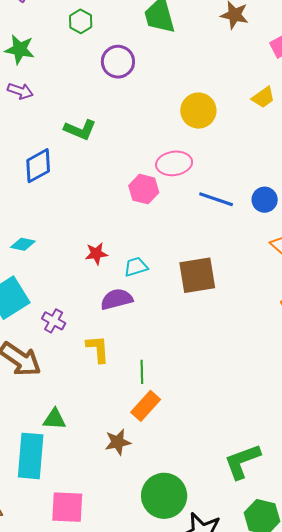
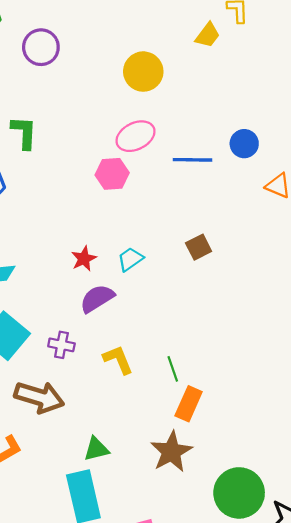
green L-shape: (80, 130) -> (24, 132), turned -92
brown square: (197, 275) -> (199, 247), size x0.6
purple semicircle: (117, 299) -> (97, 298), moved
brown star: (118, 442) -> (171, 452), size x1.4

